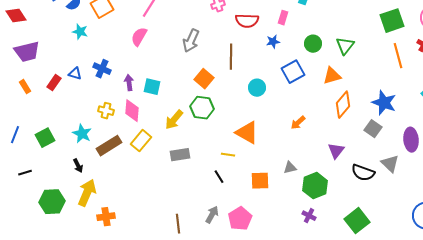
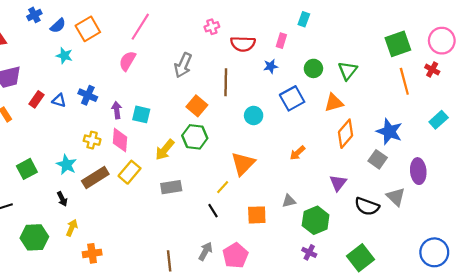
red rectangle: (54, 83) -> (37, 99), moved
orange triangle: (247, 133) -> (243, 164), turned 45
yellow line: (228, 155) -> (223, 187), turned -56
yellow arrow: (87, 193) -> (72, 228), size x0.6

